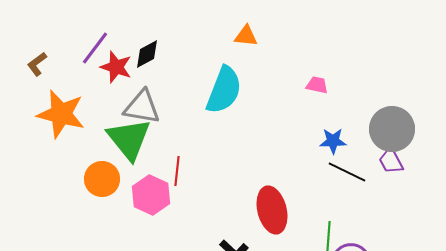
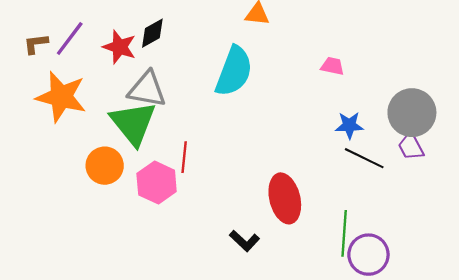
purple line: (95, 48) -> (70, 38), moved
brown L-shape: (37, 64) -> (36, 44), turned 30

